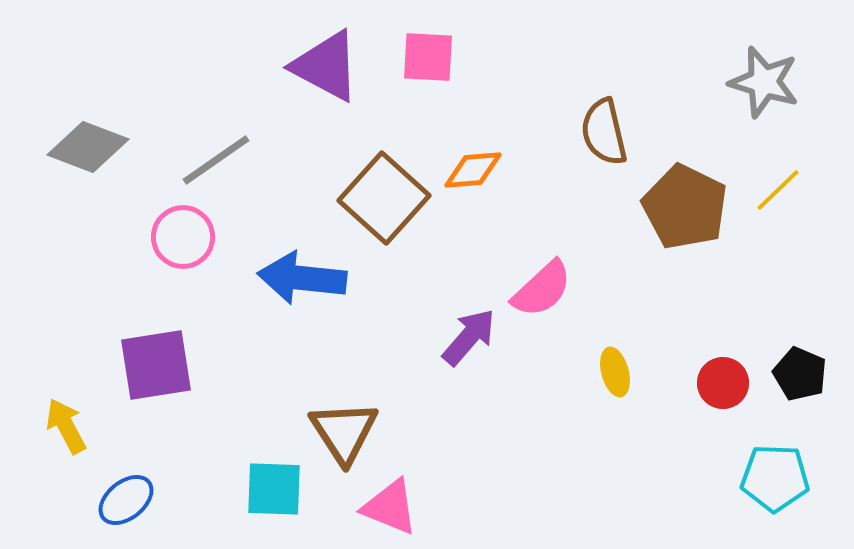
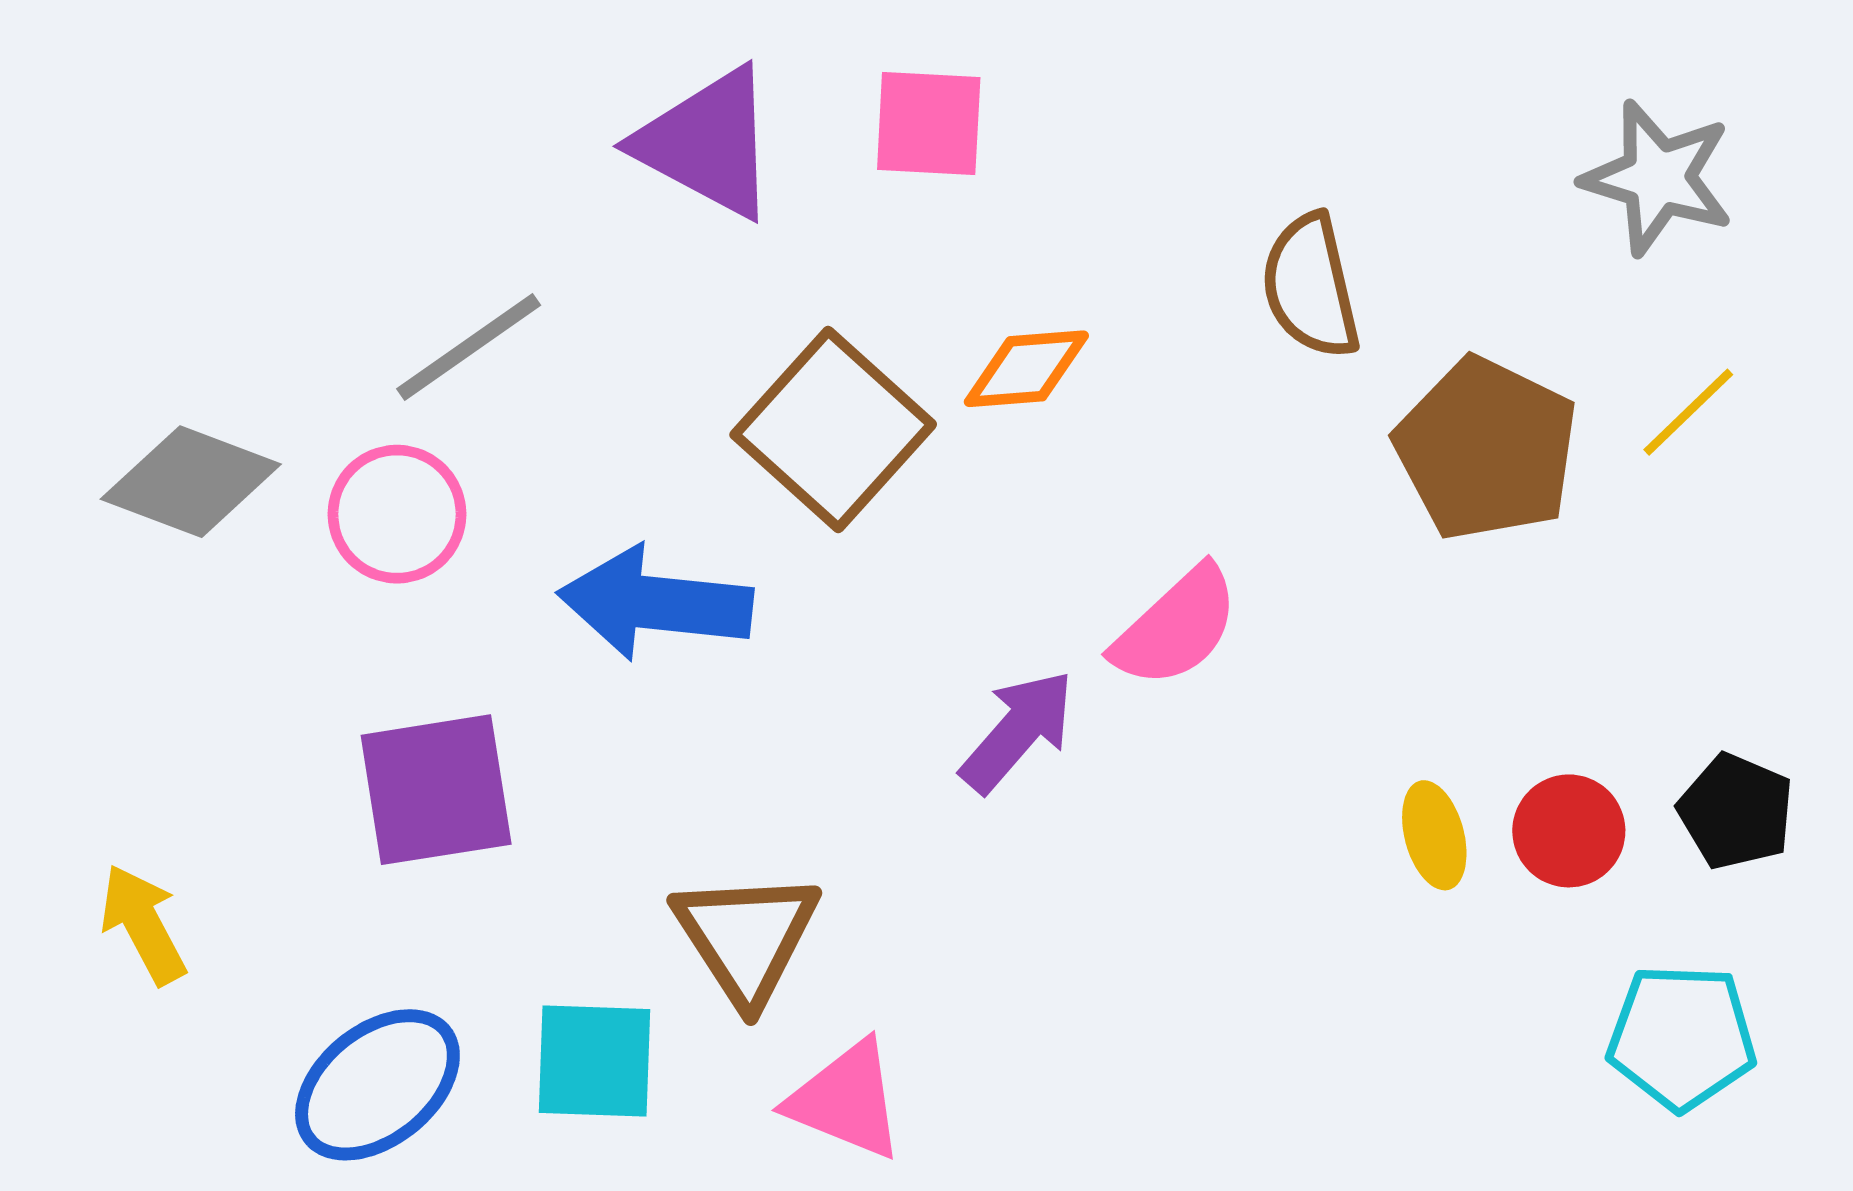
gray diamond: (88, 147) -> (191, 482), moved
purple square: (156, 365) -> (436, 790), moved
yellow ellipse: (615, 372) -> (1434, 835), moved
blue ellipse: (126, 500) -> (377, 1085), moved, size x1.4

